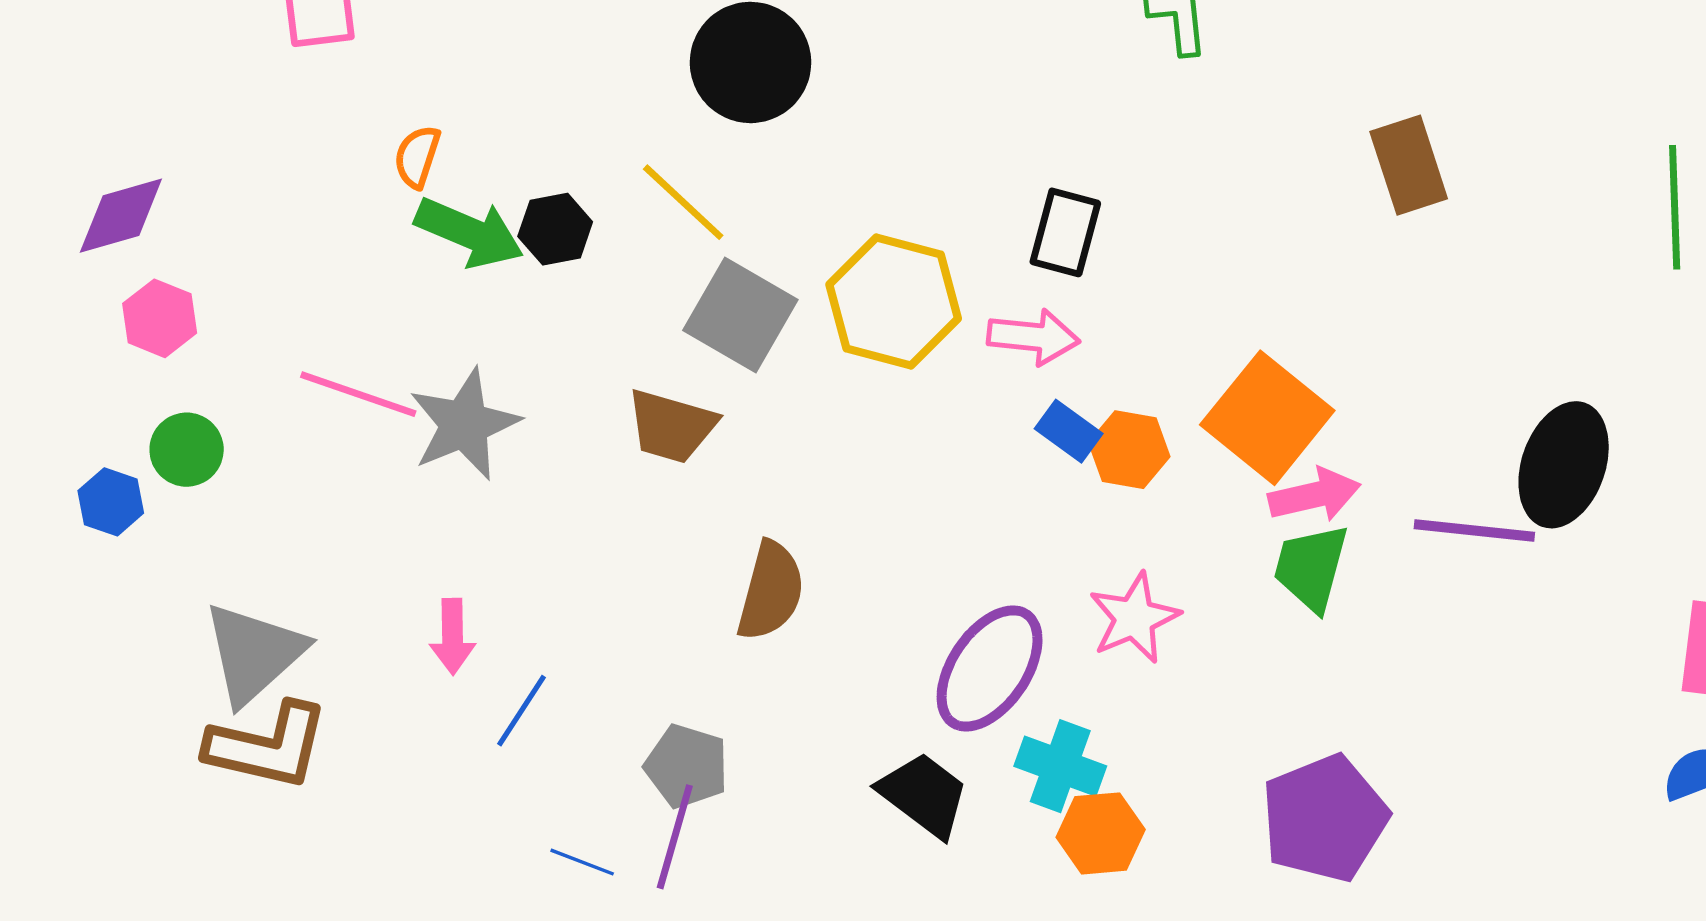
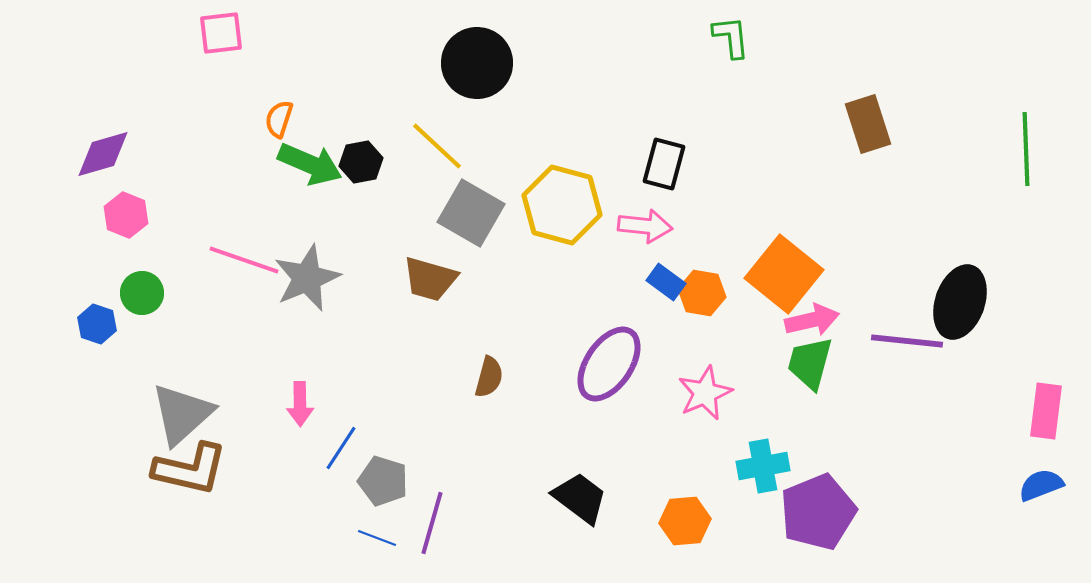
brown semicircle: (771, 591) -> (489, 377), size x0.7
purple ellipse: (990, 668) -> (609, 364), moved
gray pentagon: (687, 766) -> (383, 481), moved
cyan cross: (1060, 766) -> (763, 466), moved, turned -30

